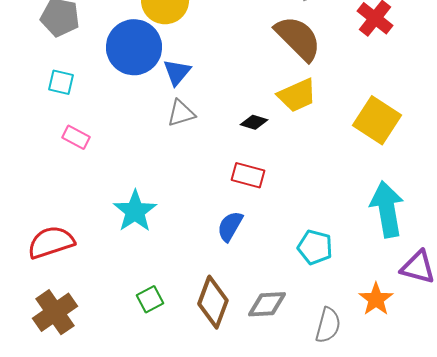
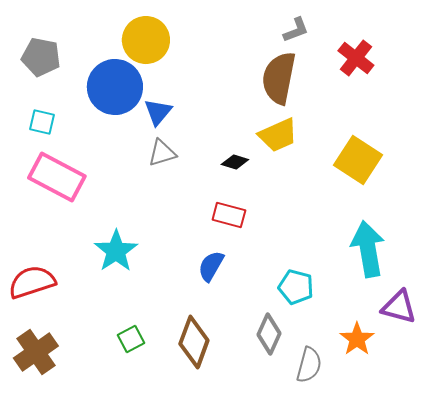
brown semicircle: (298, 38) -> (279, 78), turned -124
pink rectangle: (76, 137) -> (57, 177), size x2.0
gray diamond: (267, 304) -> (269, 334), moved, turned -63

